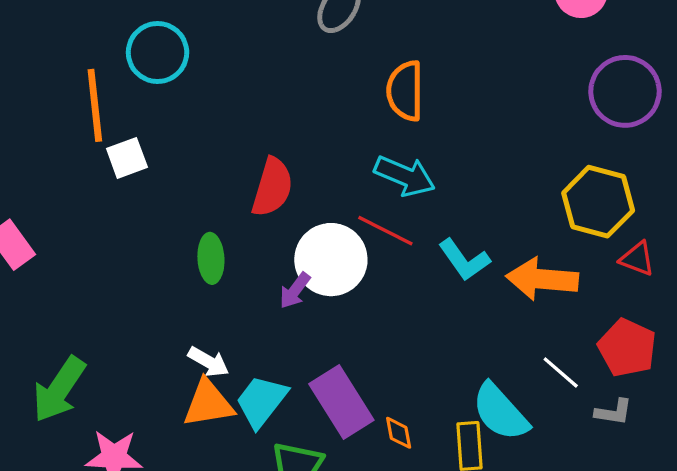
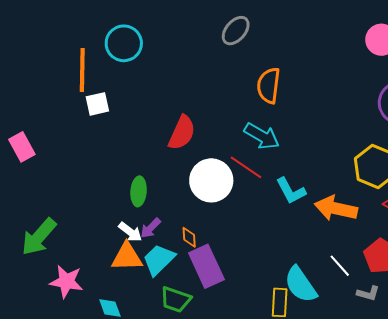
green ellipse: (211, 258) -> (139, 191), moved
purple arrow: (295, 291) -> (151, 228), moved
orange diamond: (399, 433) -> (189, 237), moved

